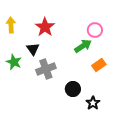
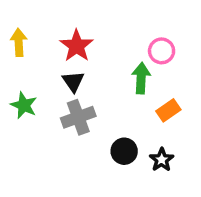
green arrow: (83, 46) -> (141, 78), turned -54
black triangle: (33, 49) -> (73, 81), moved
black star: (93, 103) -> (162, 160), moved

